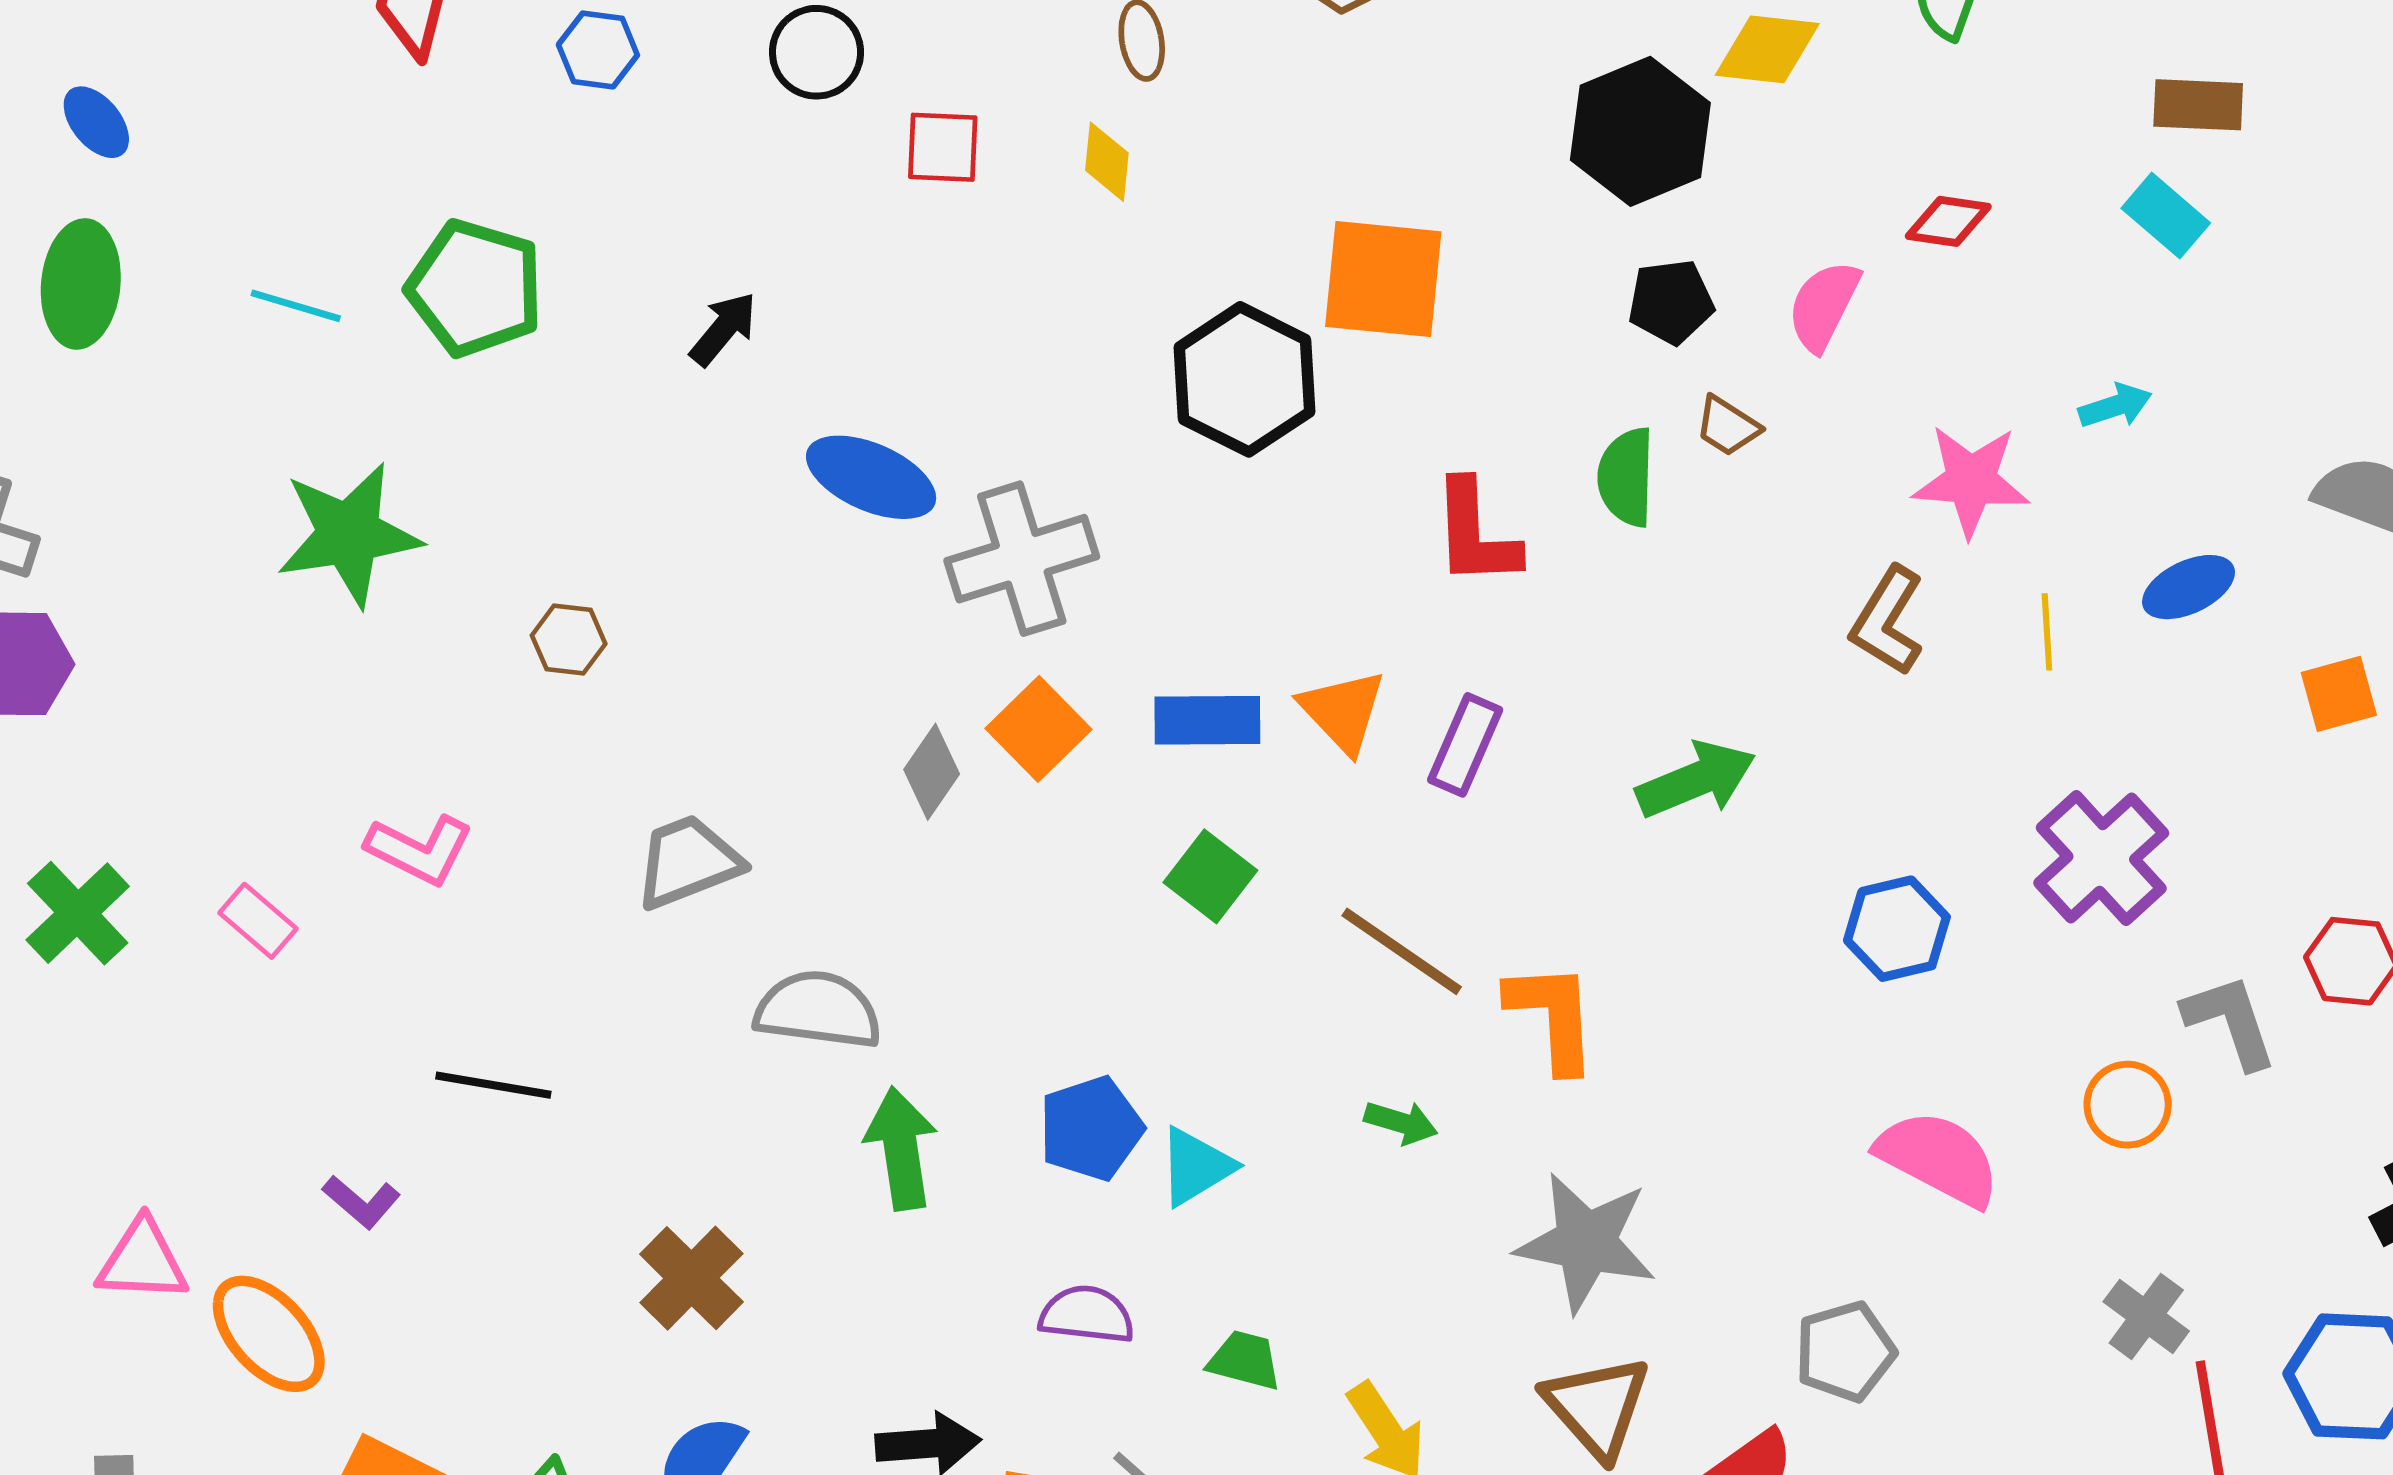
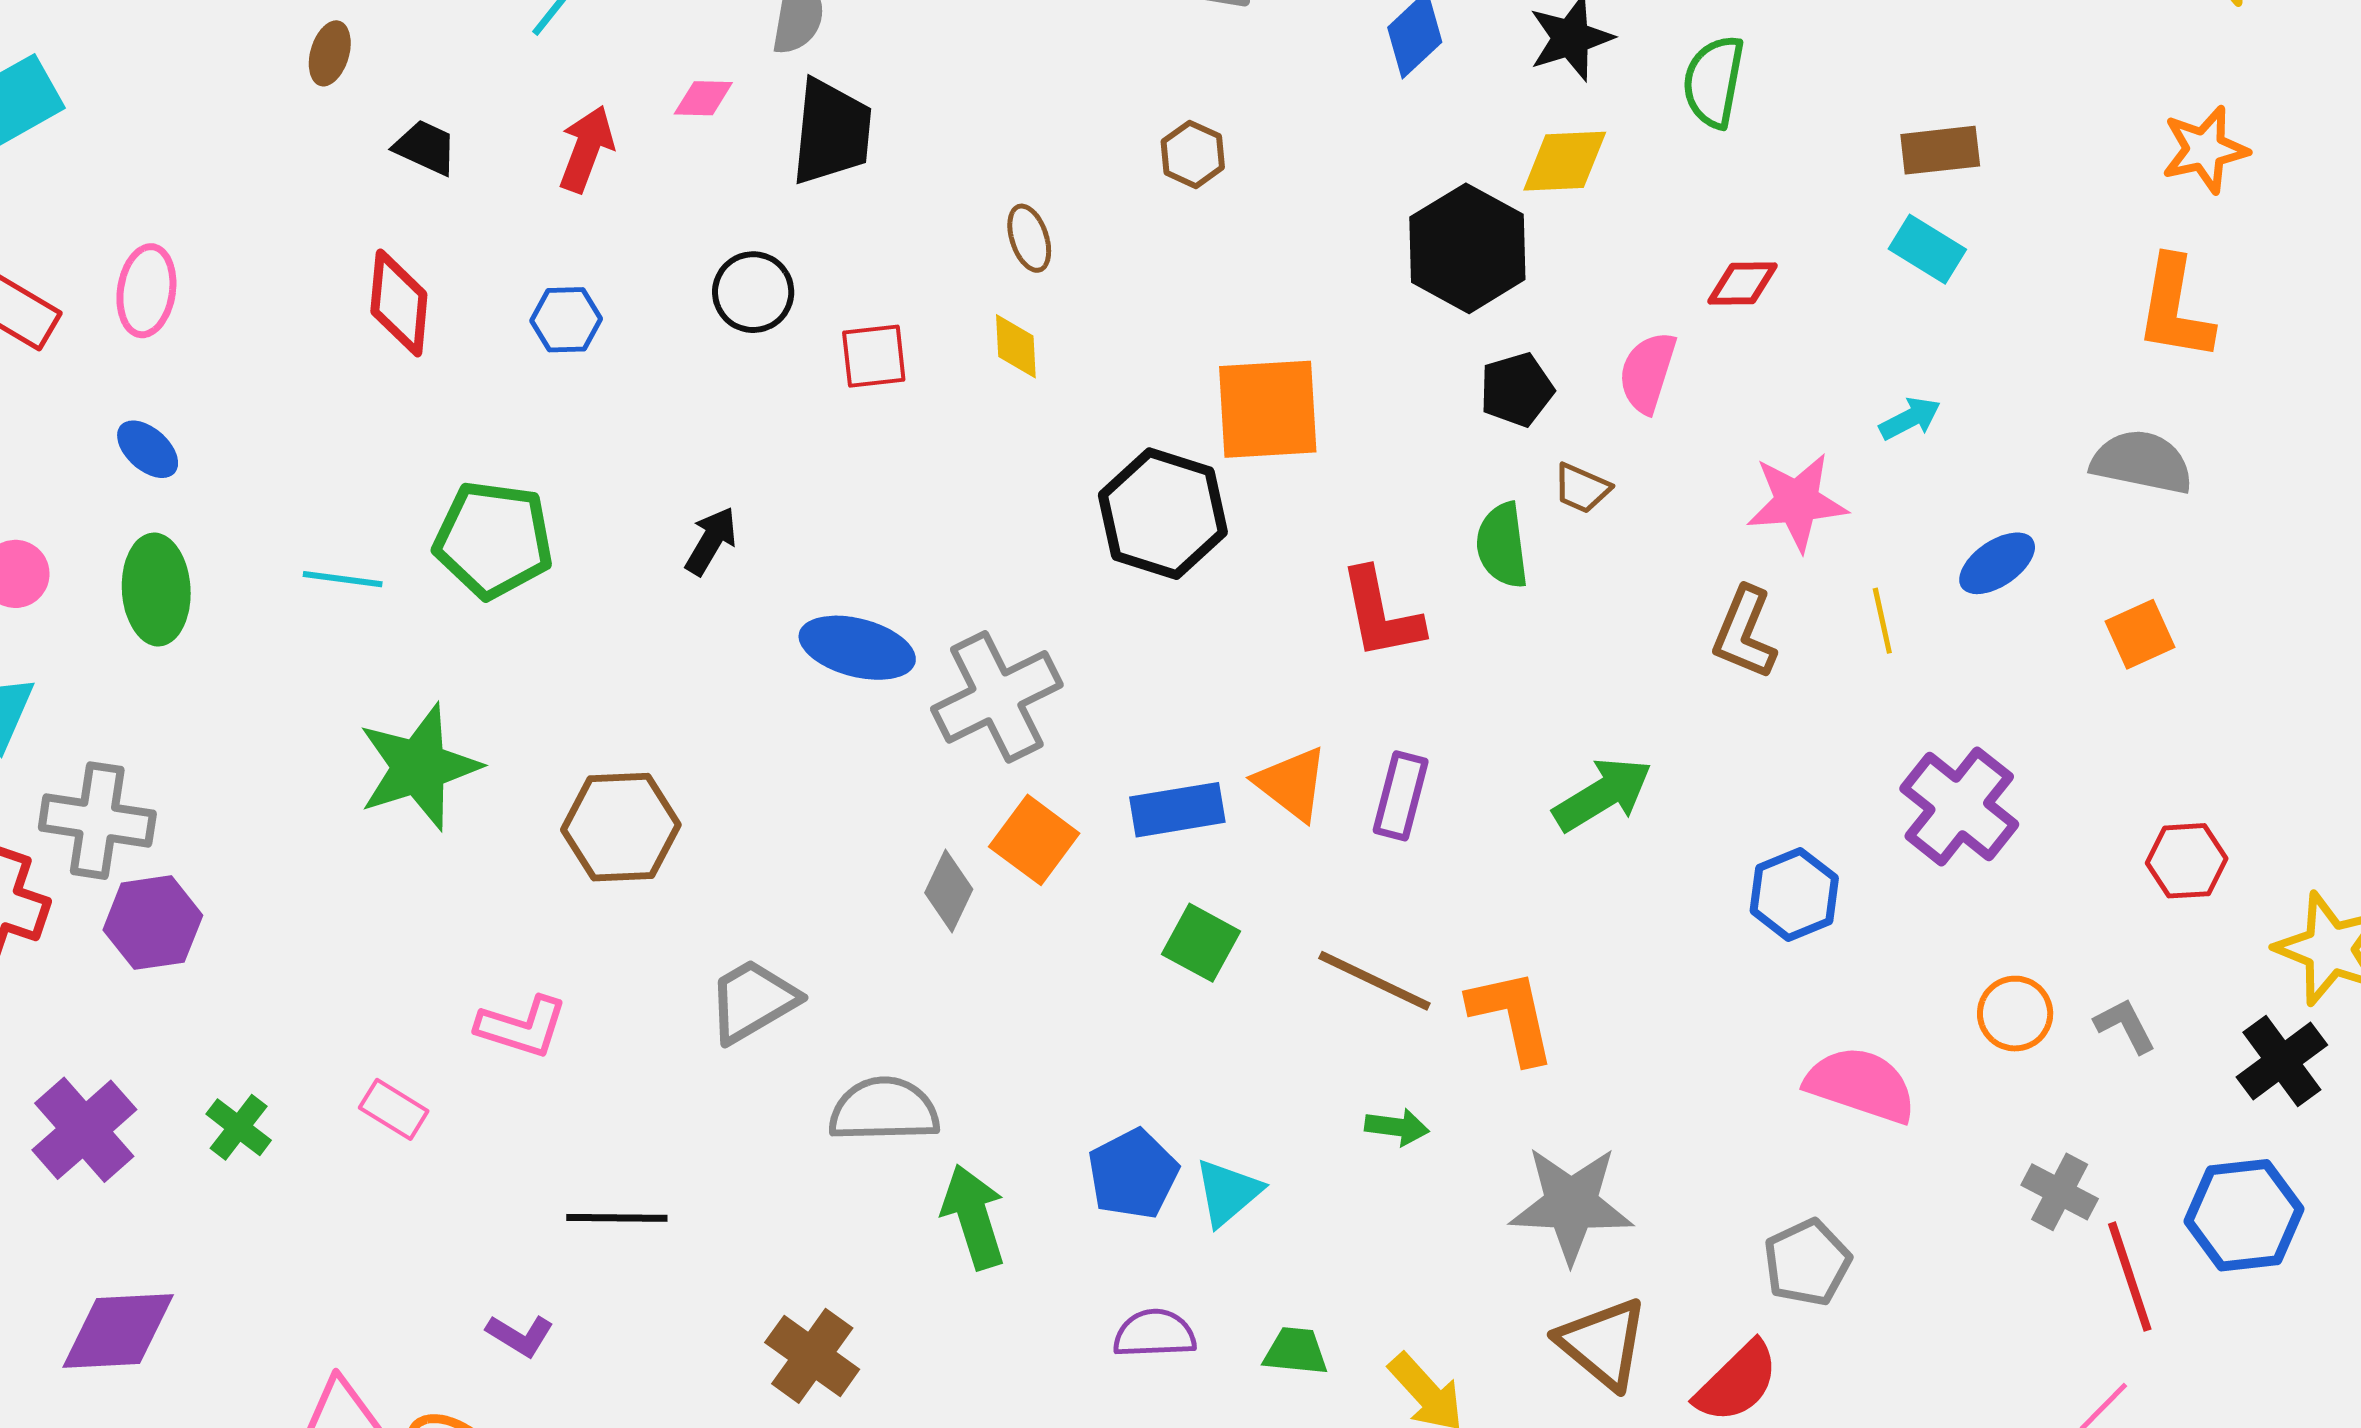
brown hexagon: (569, 640) -> (621, 827), size x1.8
green cross: (78, 913) -> (239, 1127), size x0.7
gray L-shape: (2230, 1021) -> (2125, 1026), moved, size x0.7

